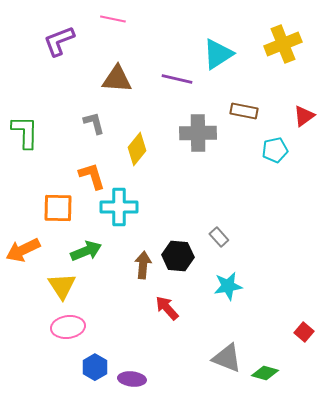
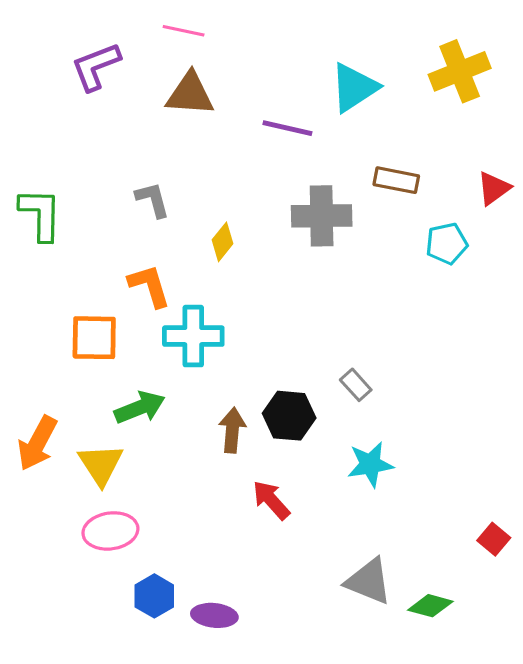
brown triangle: (117, 79) -> (190, 94), moved
yellow diamond: (137, 149) -> (223, 242), size x0.7
orange arrow: (23, 250) -> (37, 443), moved, turned -36

